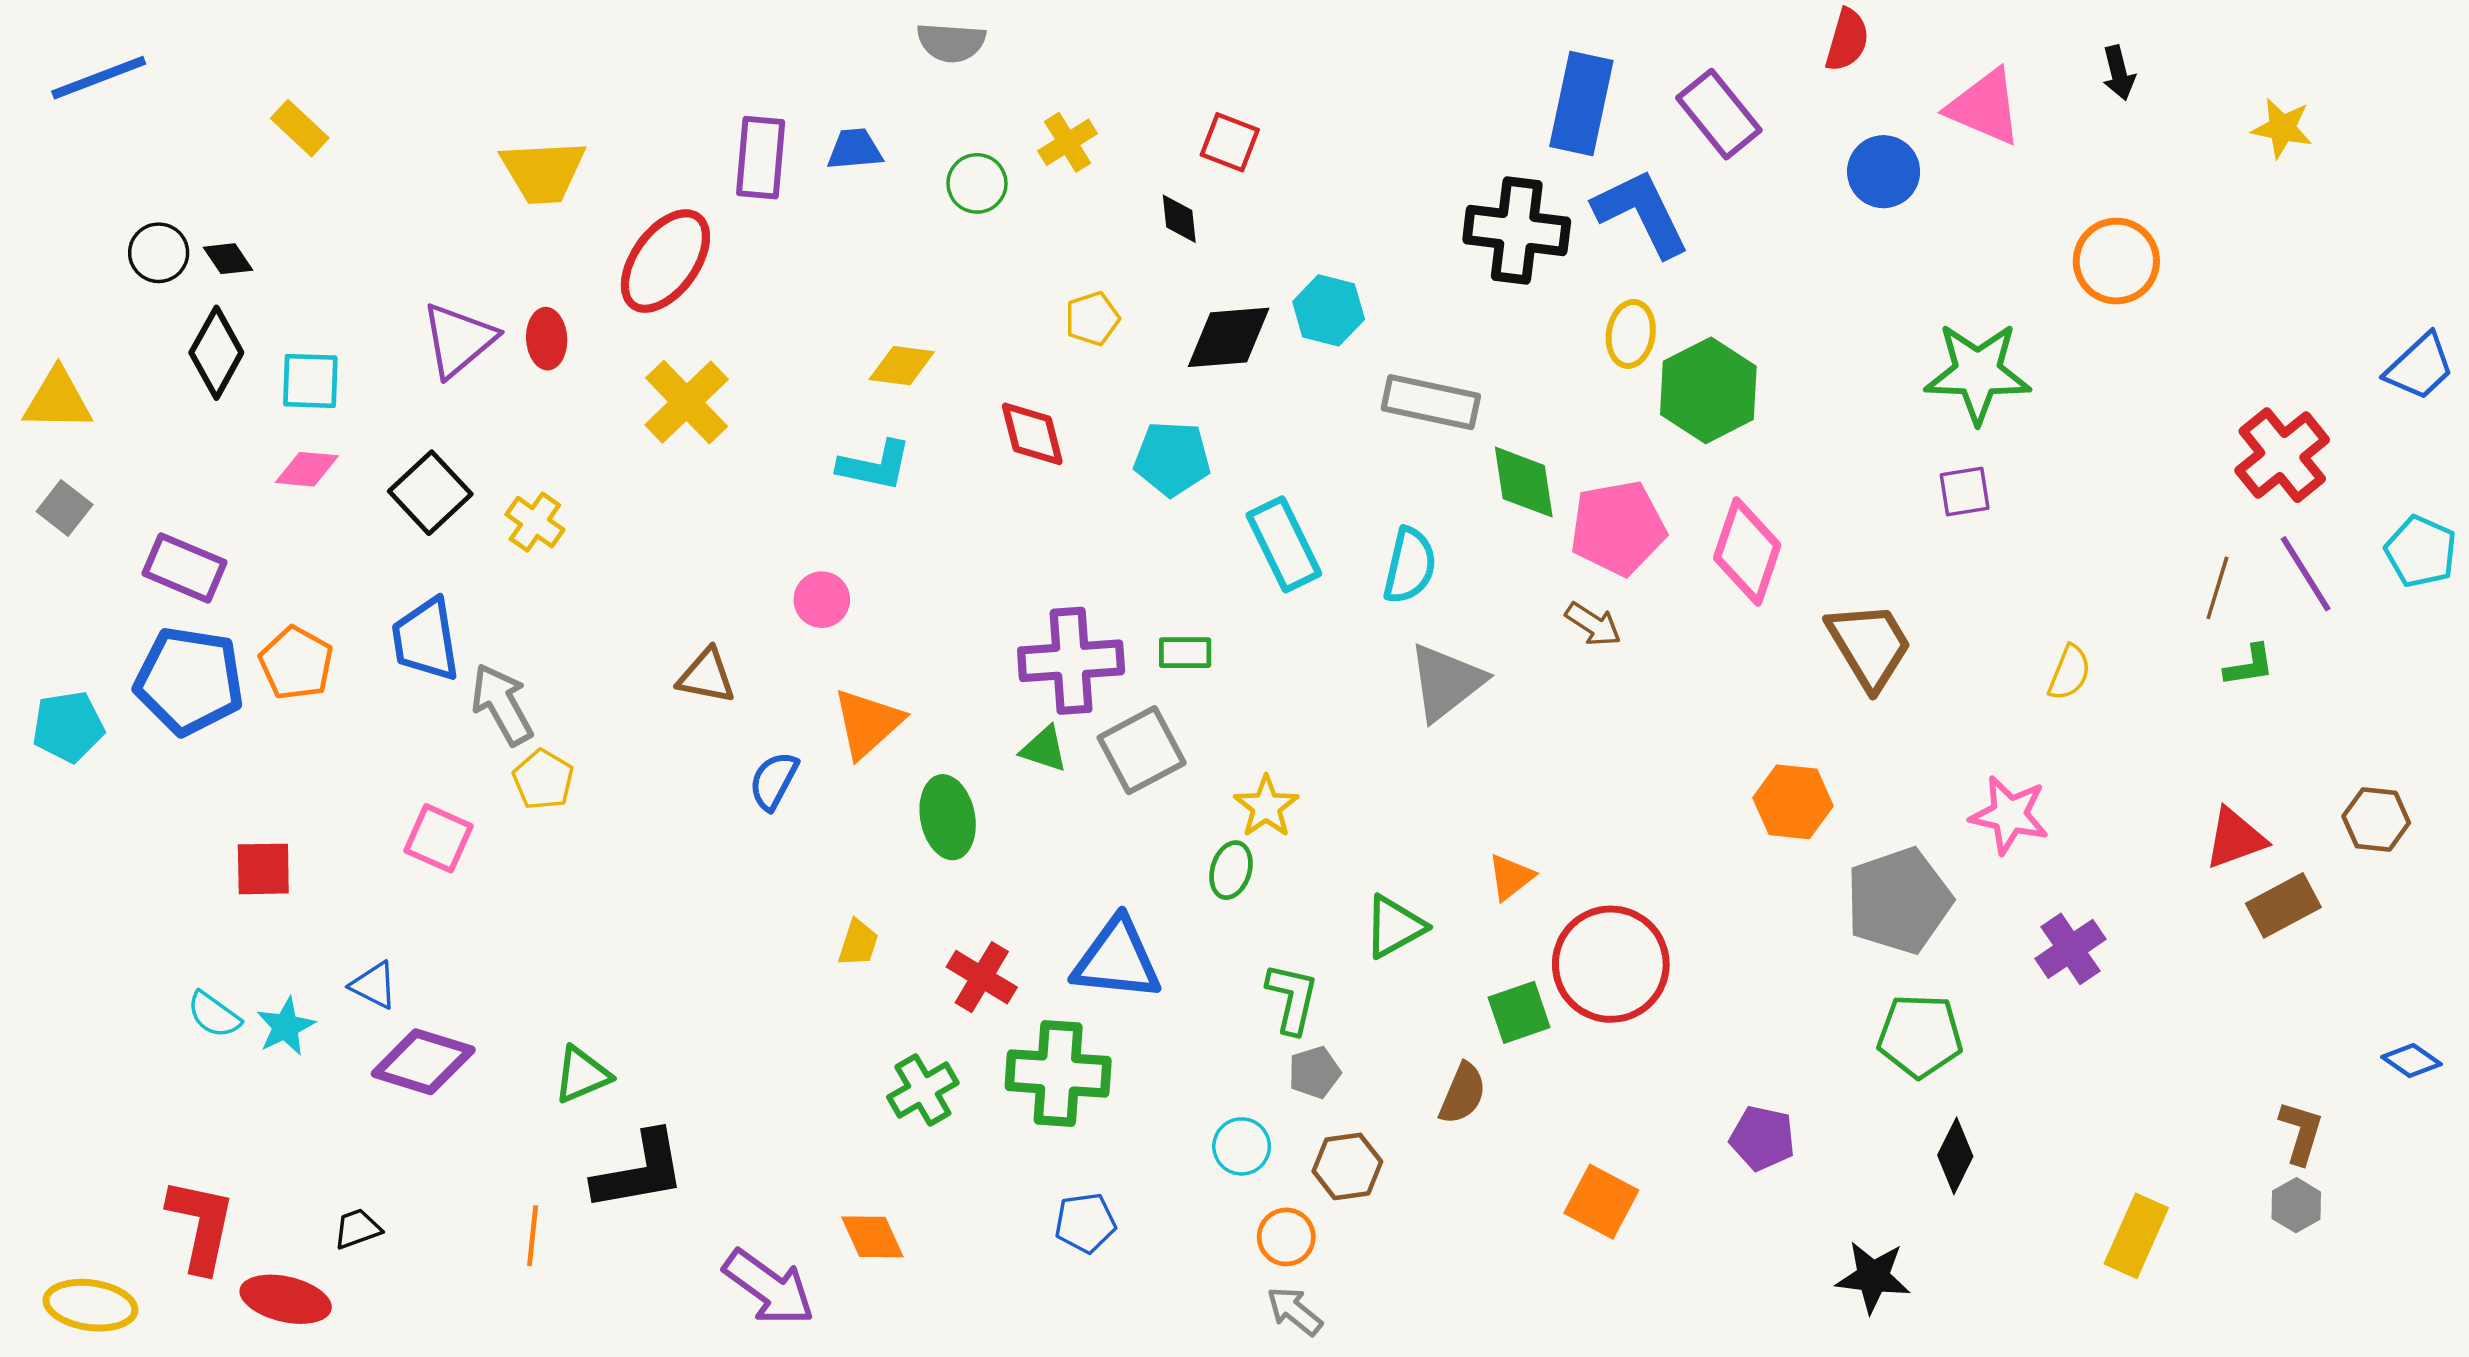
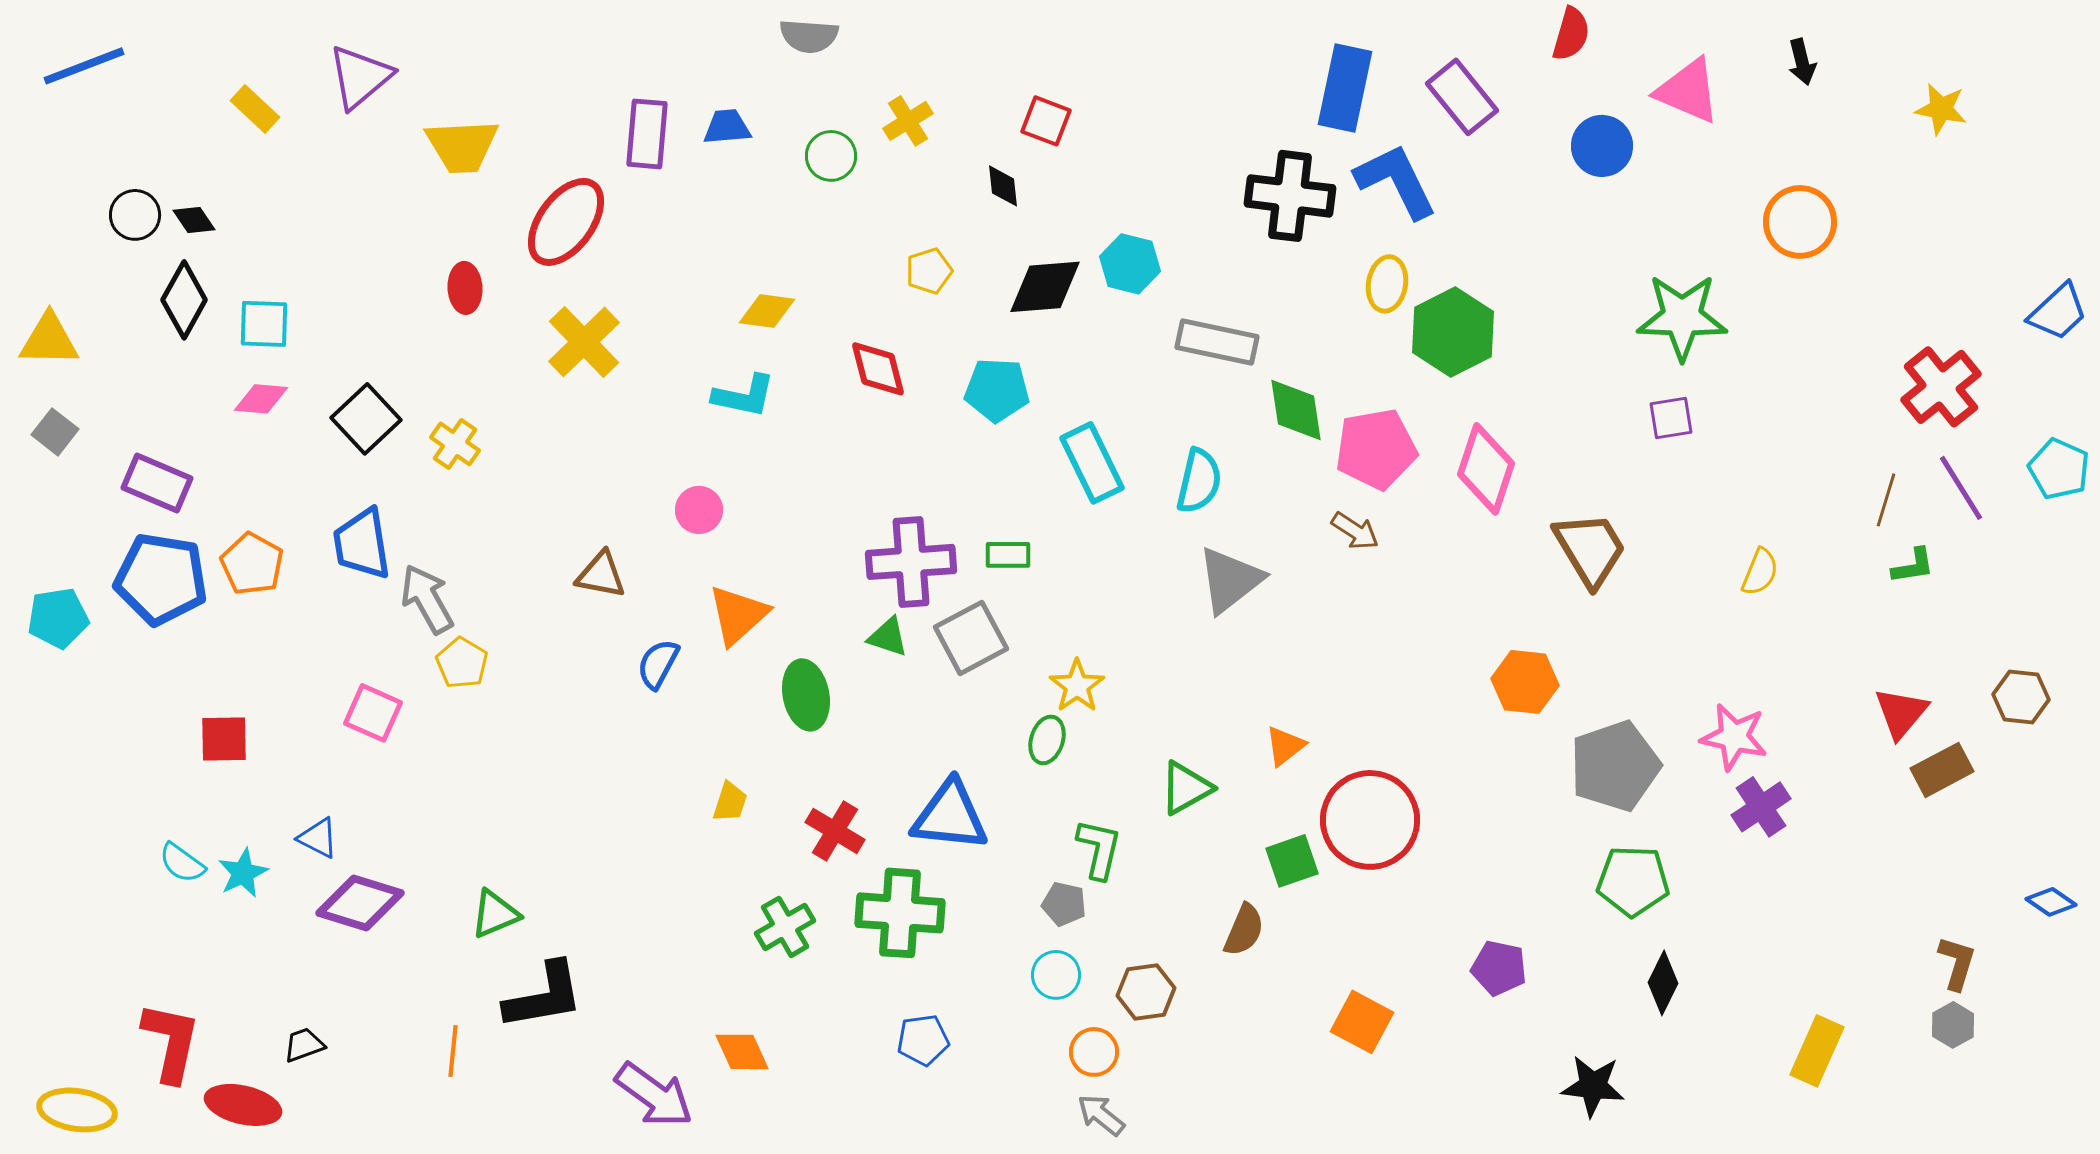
purple triangle: (458, 340) -> (360, 77), moved
pink star: (2009, 815) -> (1734, 737), moved
red triangle: (2235, 838) -> (1901, 713), turned -30
gray pentagon: (1314, 1072) -> (1064, 904), moved, turned 30

